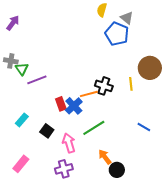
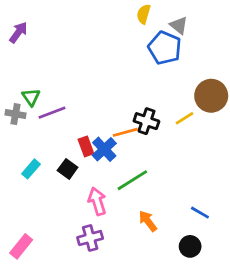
gray cross: (11, 61) -> (15, 114), moved
yellow line: (131, 84) -> (184, 118), turned 64
blue line: (144, 127) -> (200, 213), moved
black square: (47, 131) -> (68, 169), moved
pink rectangle: (21, 164) -> (21, 246), moved
black circle: (117, 170) -> (190, 246), moved

